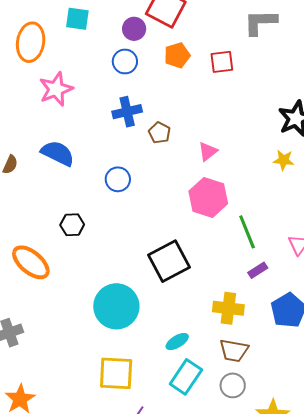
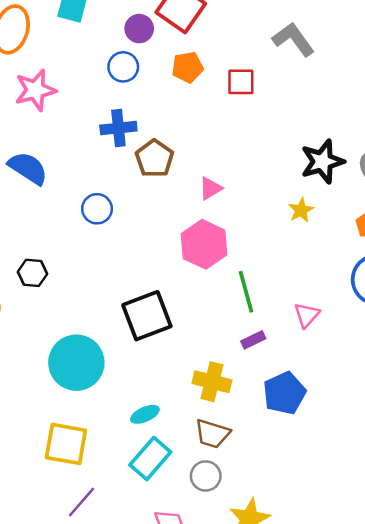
gray L-shape: (260, 22) -> (293, 39), turned 48
brown pentagon: (159, 133) -> (154, 158), size x1.4
yellow star: (284, 160) -> (301, 210), turned 30
black hexagon: (72, 225) -> (32, 273), moved

